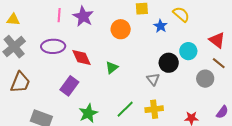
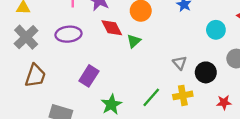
red diamond: (81, 57) -> (112, 28), moved
black circle: (169, 63) -> (206, 72), moved
green triangle: (112, 68) -> (134, 41), moved

